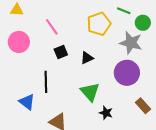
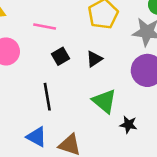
pink line: (52, 27) -> (45, 26), turned -36
blue triangle: (27, 102) -> (36, 137), moved

